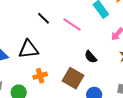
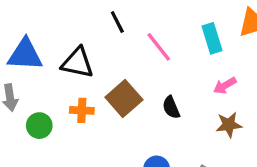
brown square: (73, 78) -> (124, 98), moved

